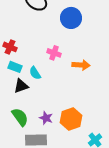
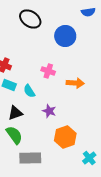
black triangle: (21, 86) -> (15, 113), moved
purple star: (46, 118) -> (49, 111), moved

